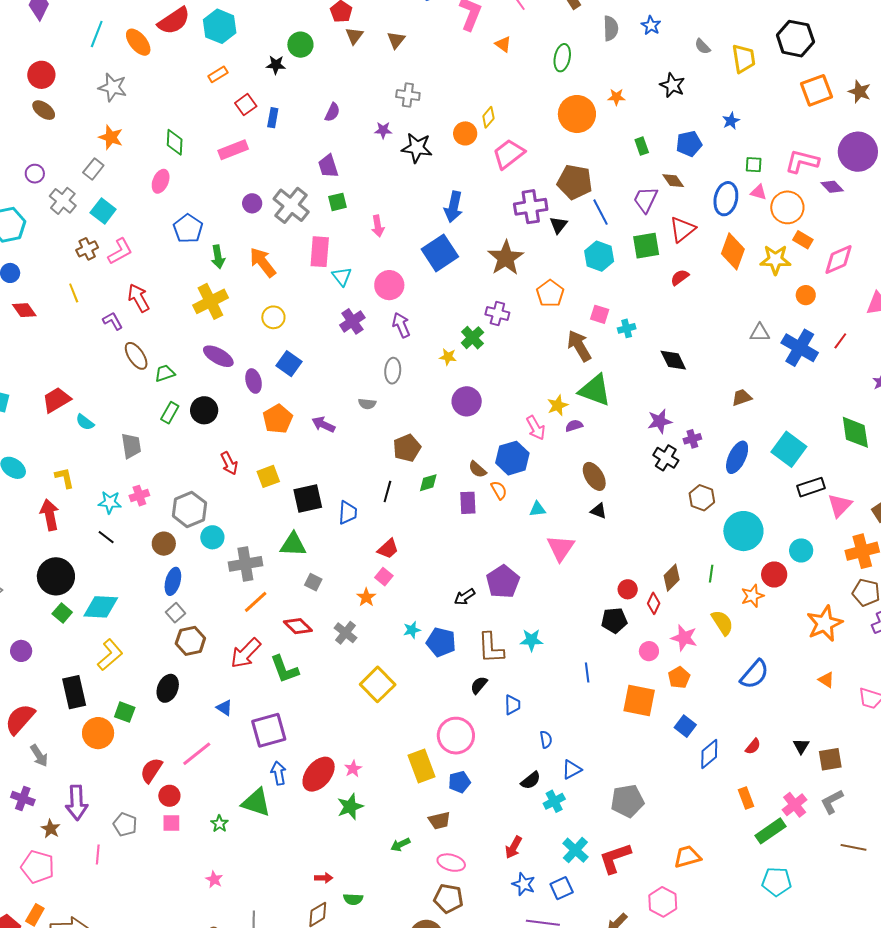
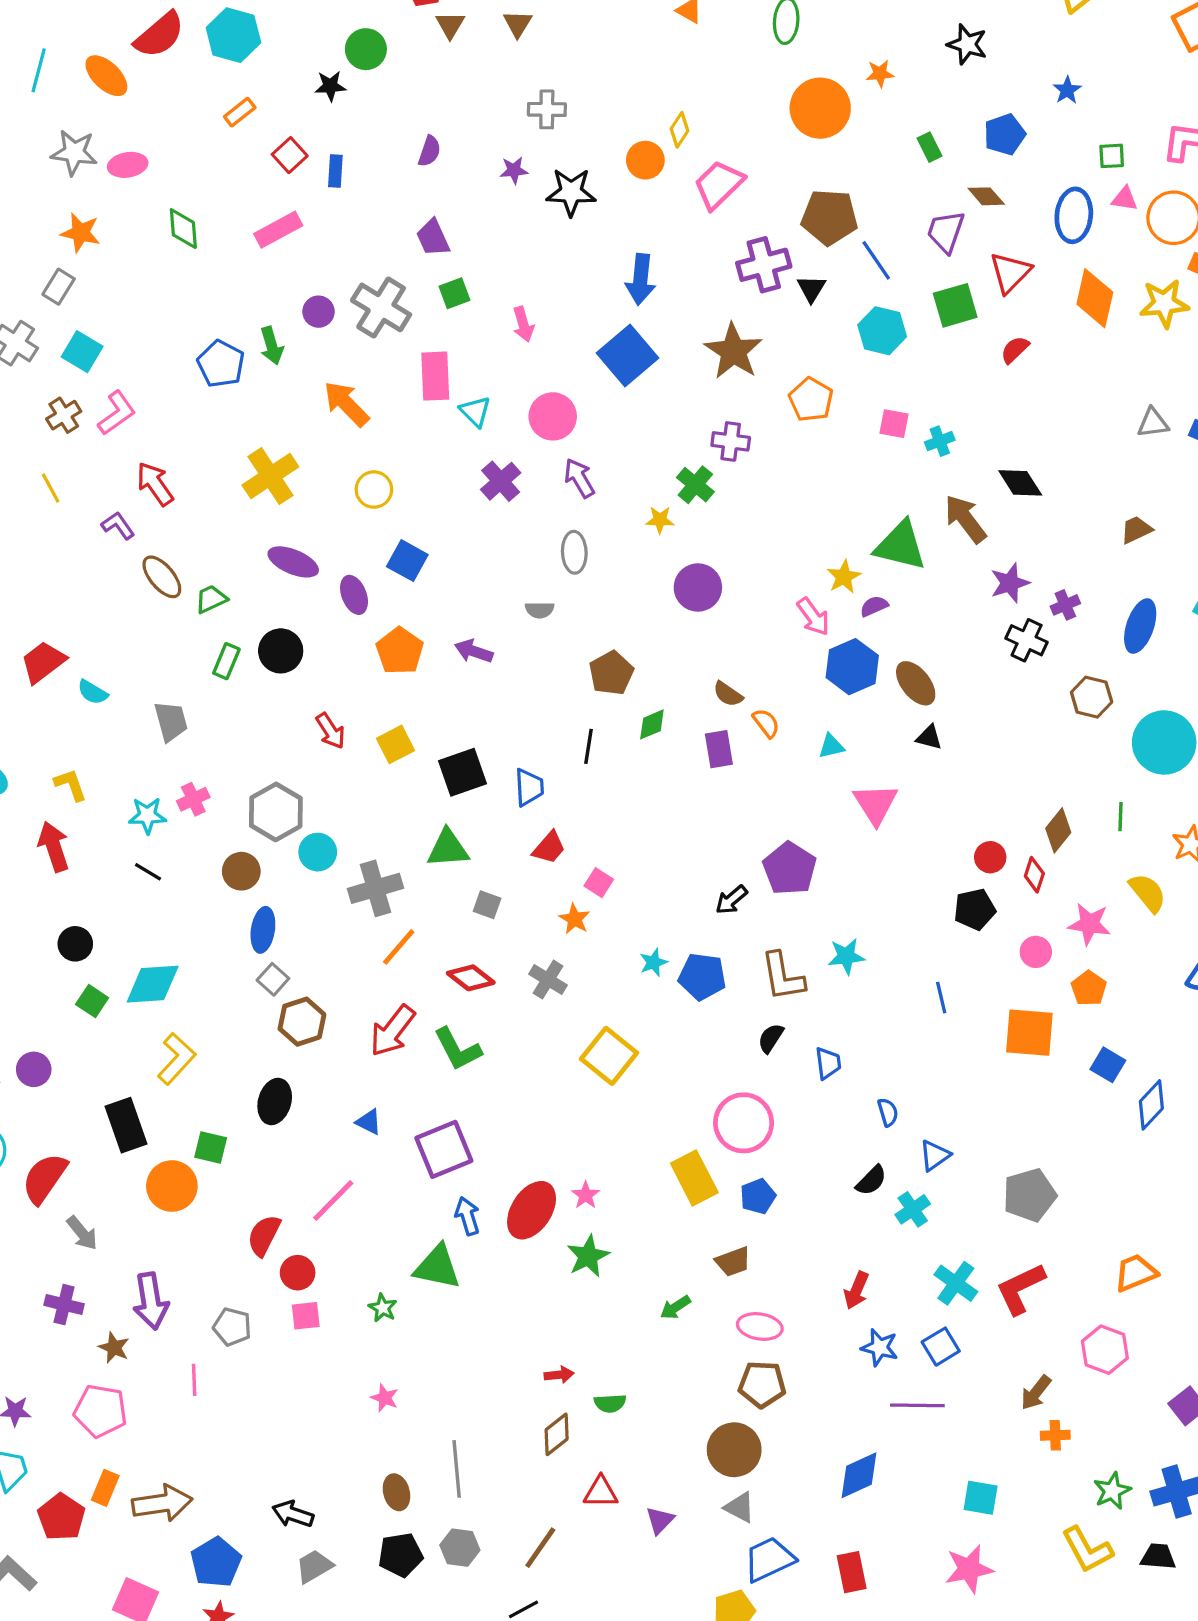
pink ellipse: (161, 181) -> (128, 165), moved, turned 65
green arrow: (218, 257) -> (272, 346), moved
brown arrow: (579, 346) -> (965, 519), moved
blue hexagon: (512, 458) -> (852, 667), moved
red trapezoid: (388, 549) -> (549, 848), moved
black circle: (56, 576) -> (75, 944), size x0.6

